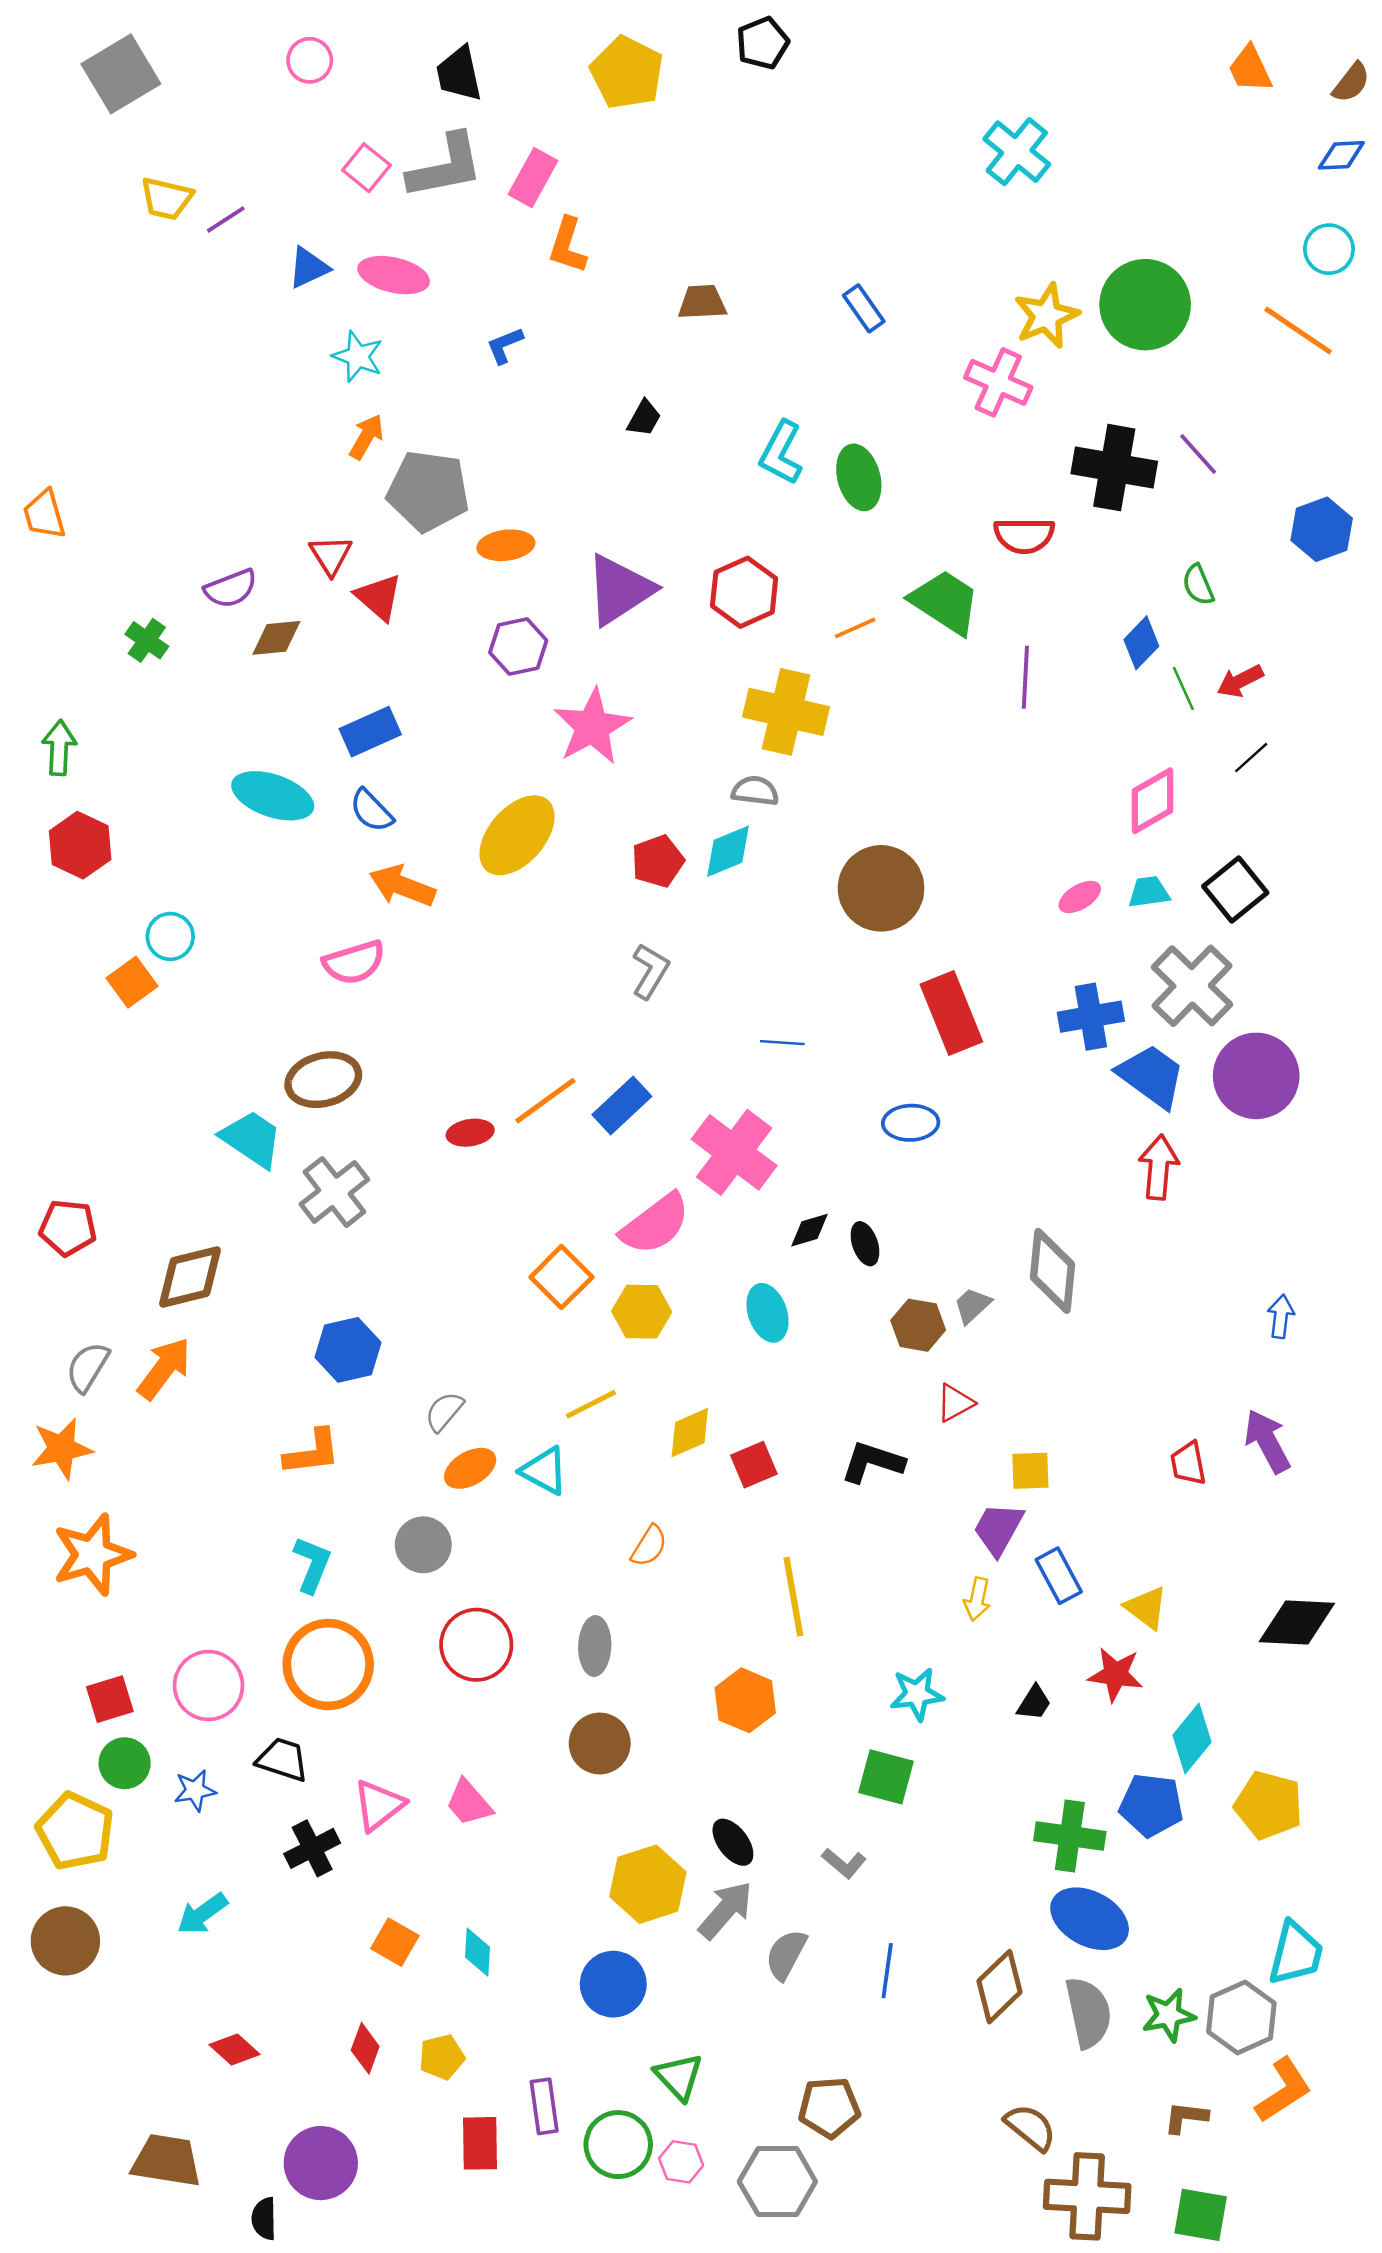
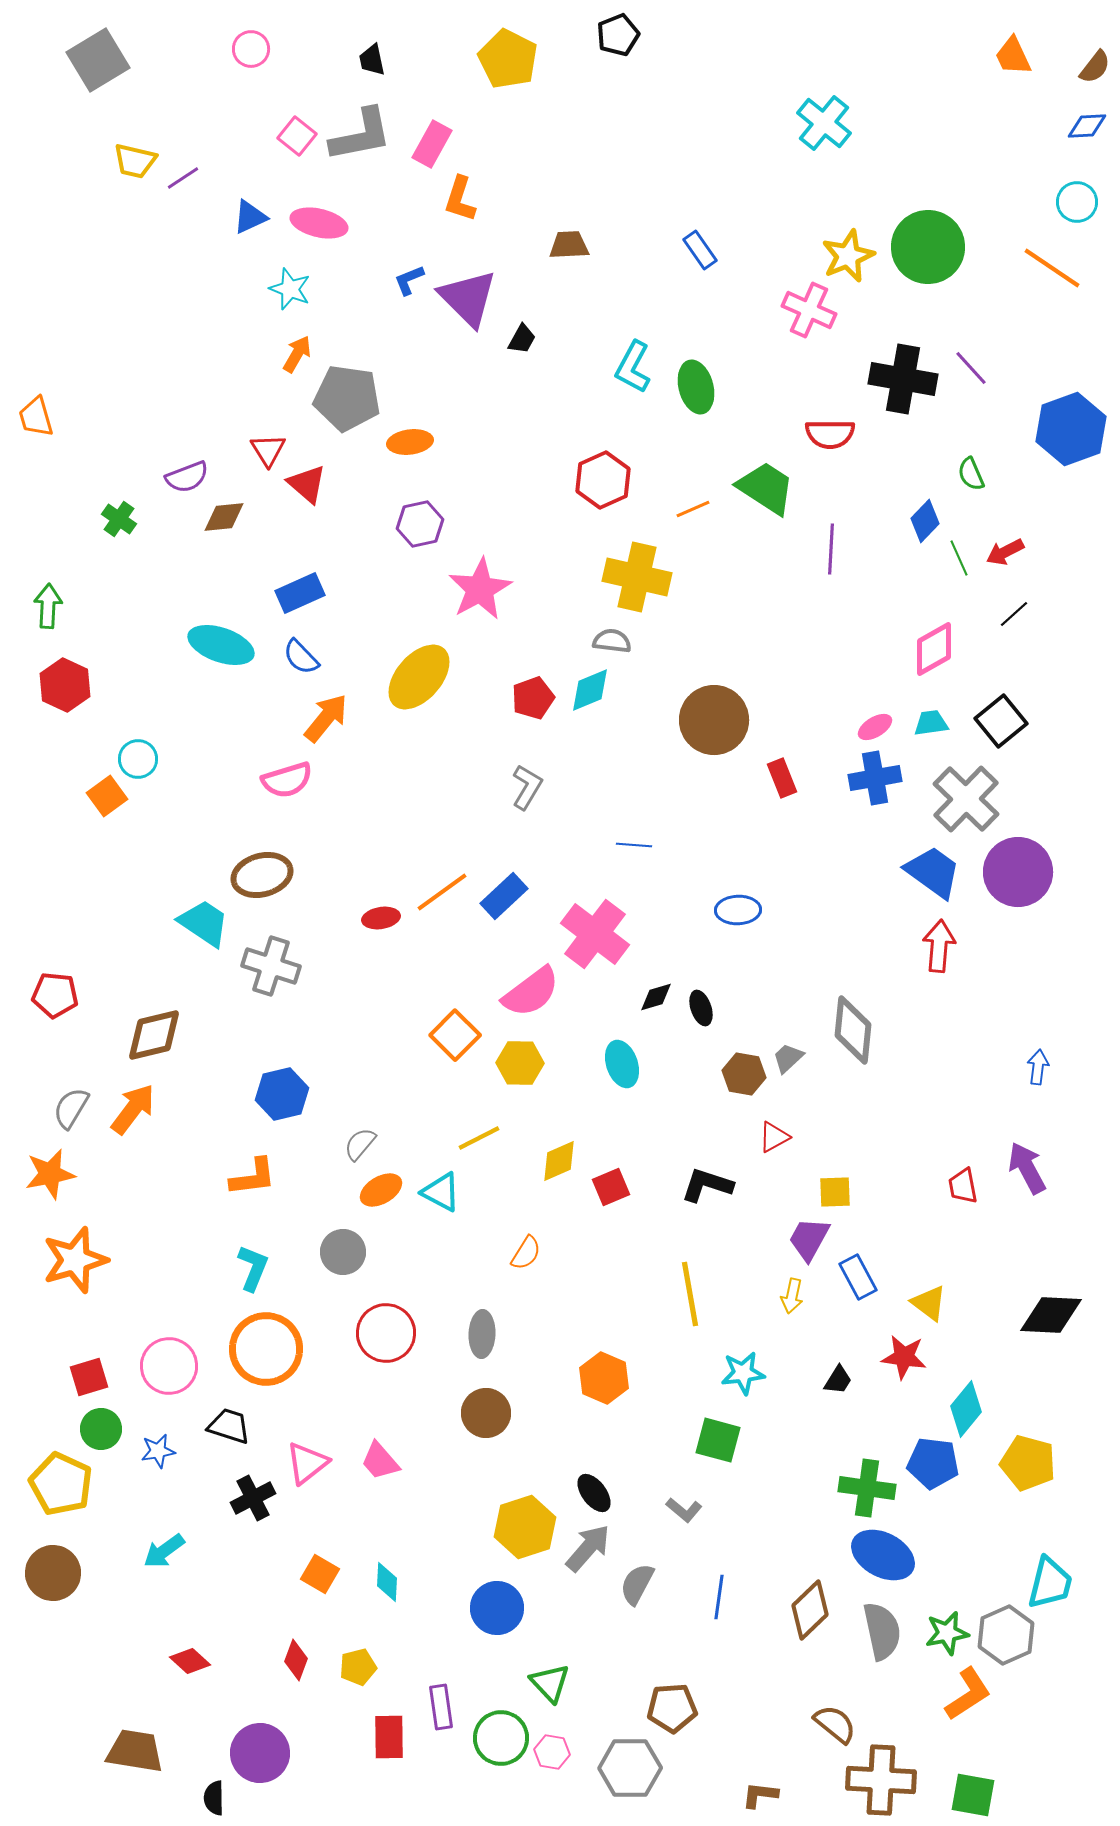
black trapezoid: (459, 74) -> (372, 60), size x0.7
blue hexagon: (1322, 529) -> (1071, 429), size x1.4
purple triangle: (619, 590) -> (468, 298), moved, turned -42
orange arrow: (402, 886) -> (326, 718), turned 108
red rectangle: (951, 1013) -> (782, 778), moved, size x0.6
blue cross: (1091, 1017) -> (875, 778), moved
gray cross: (334, 1192) -> (271, 966), turned -34
yellow line: (793, 1597) -> (690, 1294), moved
orange L-shape: (1283, 2090) -> (968, 1694), moved
brown L-shape: (1186, 2117) -> (760, 1795), moved

